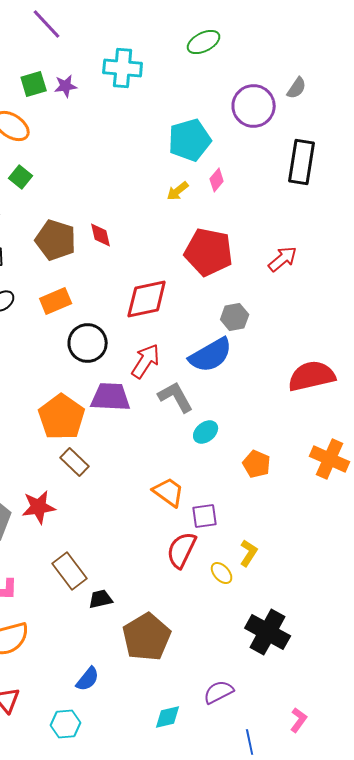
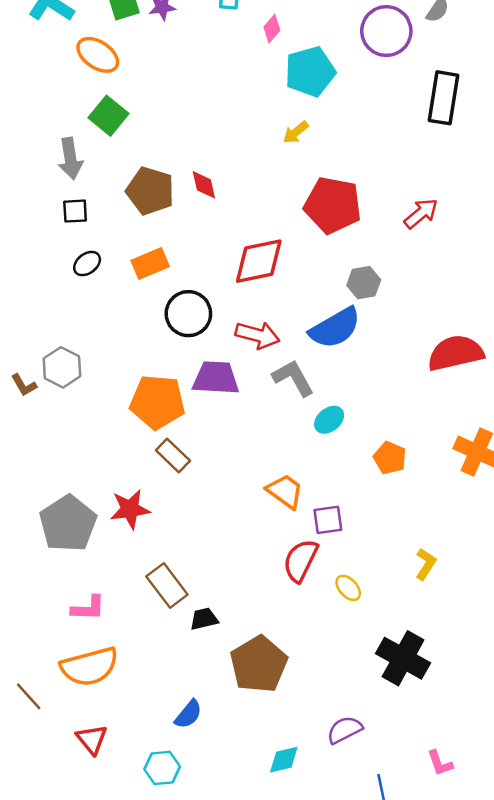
green square: (21, 177) -> (109, 116), size x1.4
pink diamond: (217, 180) -> (272, 29), moved
red arrow: (146, 361) -> (258, 335), turned 72
orange pentagon: (62, 417) -> (157, 402), turned -30
yellow L-shape: (249, 553) -> (426, 564), moved
pink L-shape: (299, 720) -> (440, 763), turned 125

